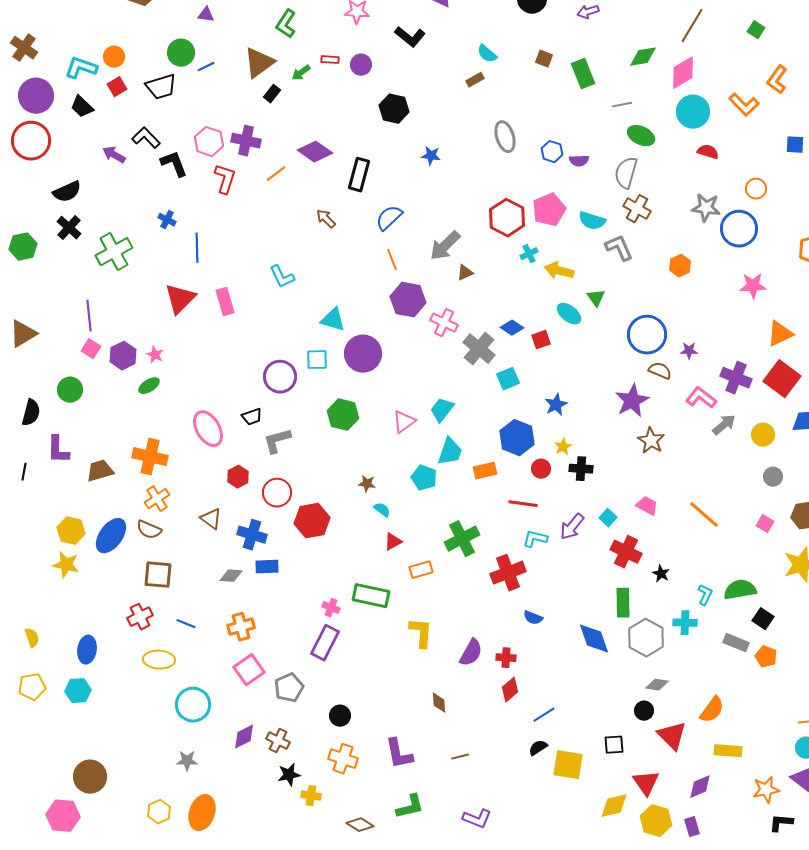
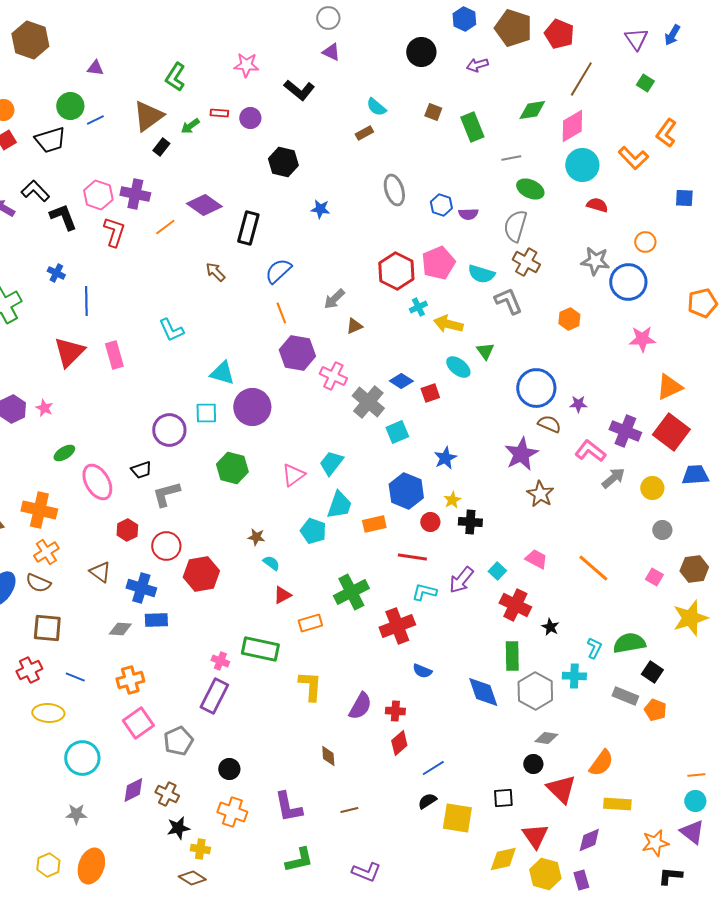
gray arrow: (445, 246) -> (334, 299), size x0.7
green ellipse: (149, 386) -> (64, 453), moved
brown diamond: (360, 825) -> (192, 878), moved

